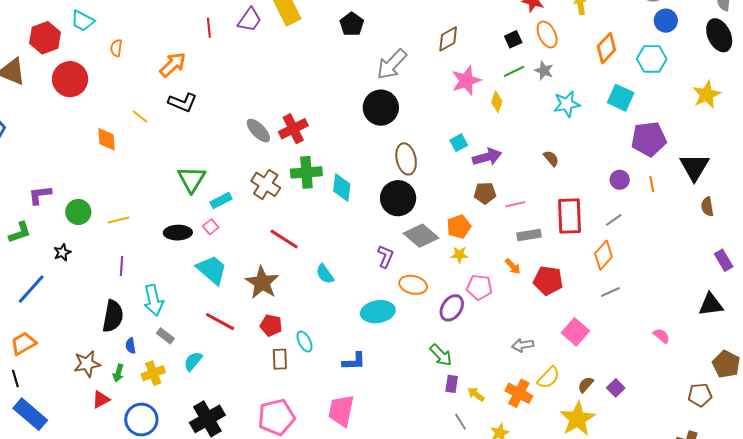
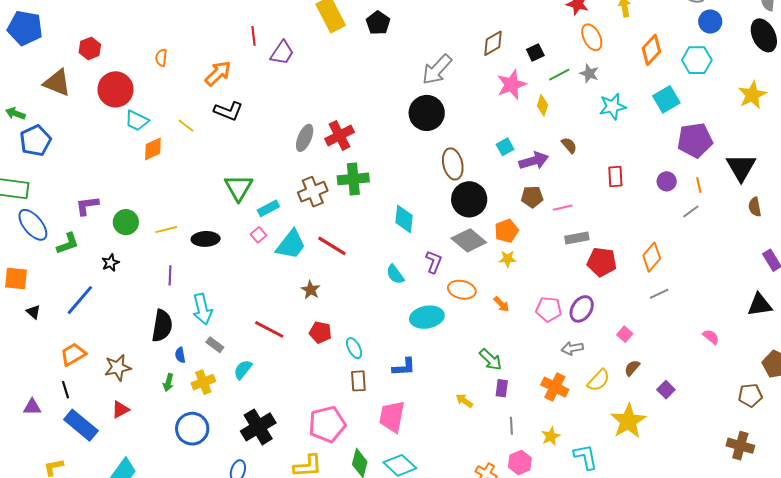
purple trapezoid: (250, 20) -> (282, 53), moved
cyan trapezoid: (83, 21) -> (137, 121), moved
black pentagon: (352, 24) -> (378, 23), moved
red hexagon: (45, 38) -> (90, 48), size x0.7
black square: (513, 39) -> (535, 53), moved
cyan square: (621, 98) -> (666, 99), turned 36
gray ellipse: (258, 131) -> (305, 138), turned 68
orange diamond: (107, 139) -> (153, 149), turned 70
brown semicircle: (551, 158) -> (569, 145), moved
brown cross: (266, 184) -> (313, 192), turned 36
cyan diamond: (342, 188) -> (404, 219), moved
black circle: (398, 198) -> (469, 199), moved
red rectangle: (570, 216) -> (615, 176), moved, size x0.6
gray line: (614, 220) -> (691, 211), moved
black ellipse: (178, 233) -> (206, 239), moved
orange arrow: (513, 266) -> (501, 304), moved
cyan trapezoid: (212, 270) -> (291, 245), moved, turned 88
cyan semicircle: (325, 274) -> (395, 274), moved
red pentagon: (548, 281) -> (602, 262), moved
brown star: (262, 283) -> (311, 290), size x0.6
pink pentagon: (479, 287) -> (549, 309), moved
purple ellipse: (452, 308) -> (582, 309), moved
pink square: (575, 332) -> (625, 334), size x0.6
brown rectangle: (280, 359) -> (358, 381), moved
brown star: (87, 364) -> (118, 368), moved
brown semicircle: (586, 385) -> (632, 368), moved
orange cross: (519, 393) -> (555, 387), moved
yellow arrow: (476, 394) -> (464, 401), moved
red triangle: (101, 399) -> (120, 409), moved
gray line: (461, 422) -> (511, 426), turned 30

